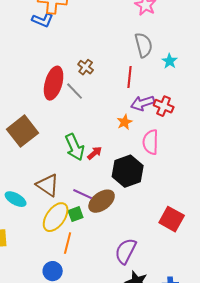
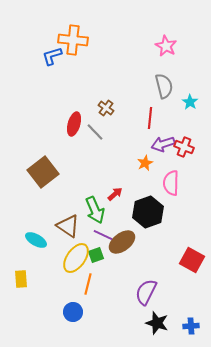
blue L-shape: (43, 20) -> (52, 56), moved, turned 140
red ellipse: (54, 83) -> (74, 124), size x0.7
green arrow: (75, 147) -> (95, 210), moved

